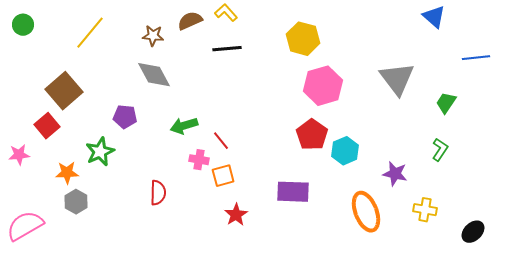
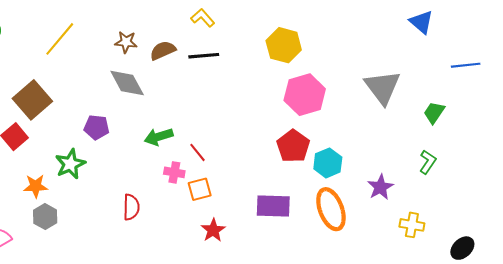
brown semicircle: (190, 21) -> (163, 50), moved
purple star: (395, 174) -> (380, 187), turned 30
orange ellipse: (366, 212) -> (331, 209), moved

